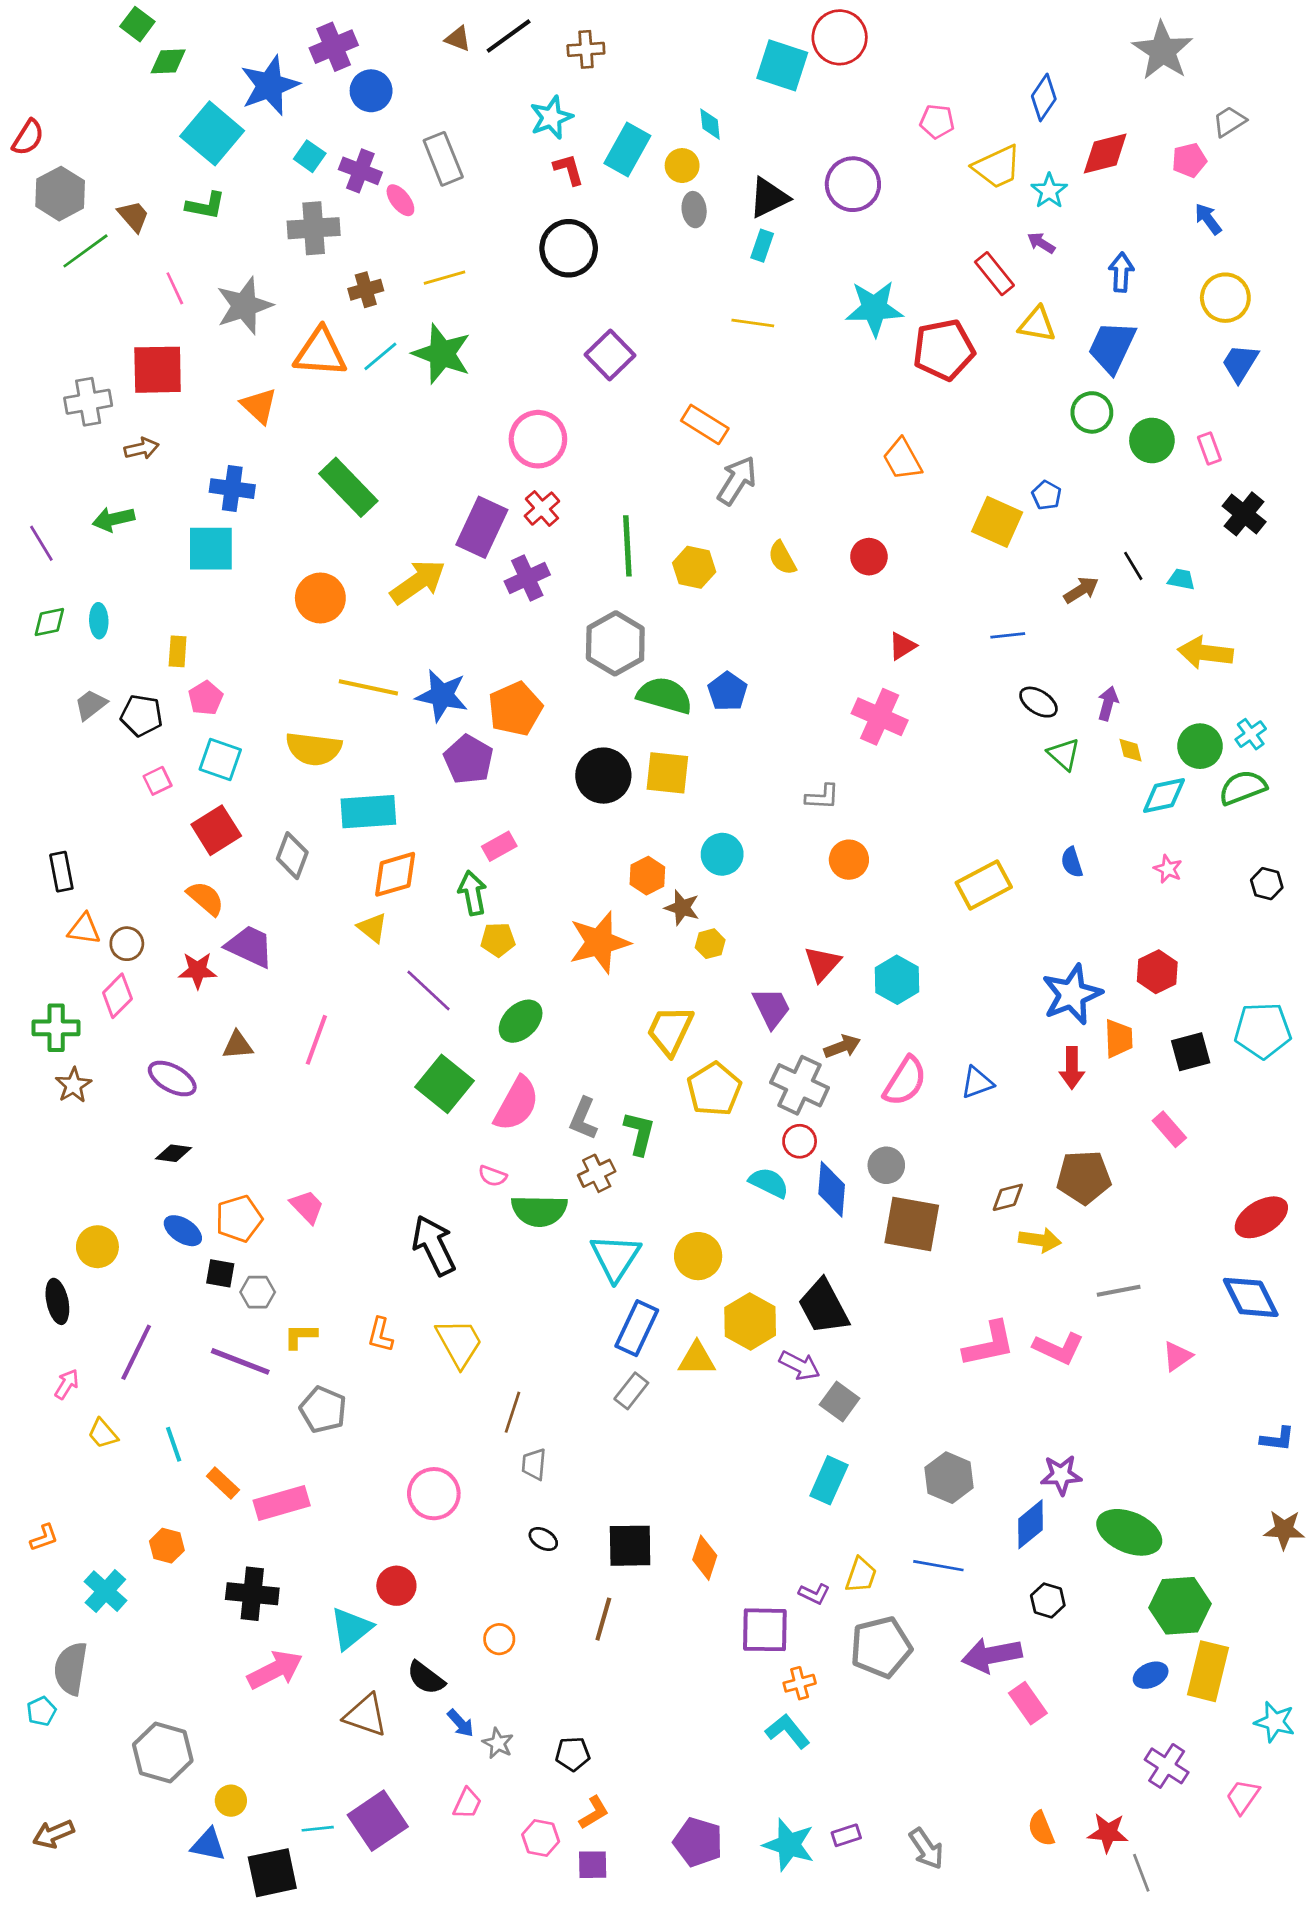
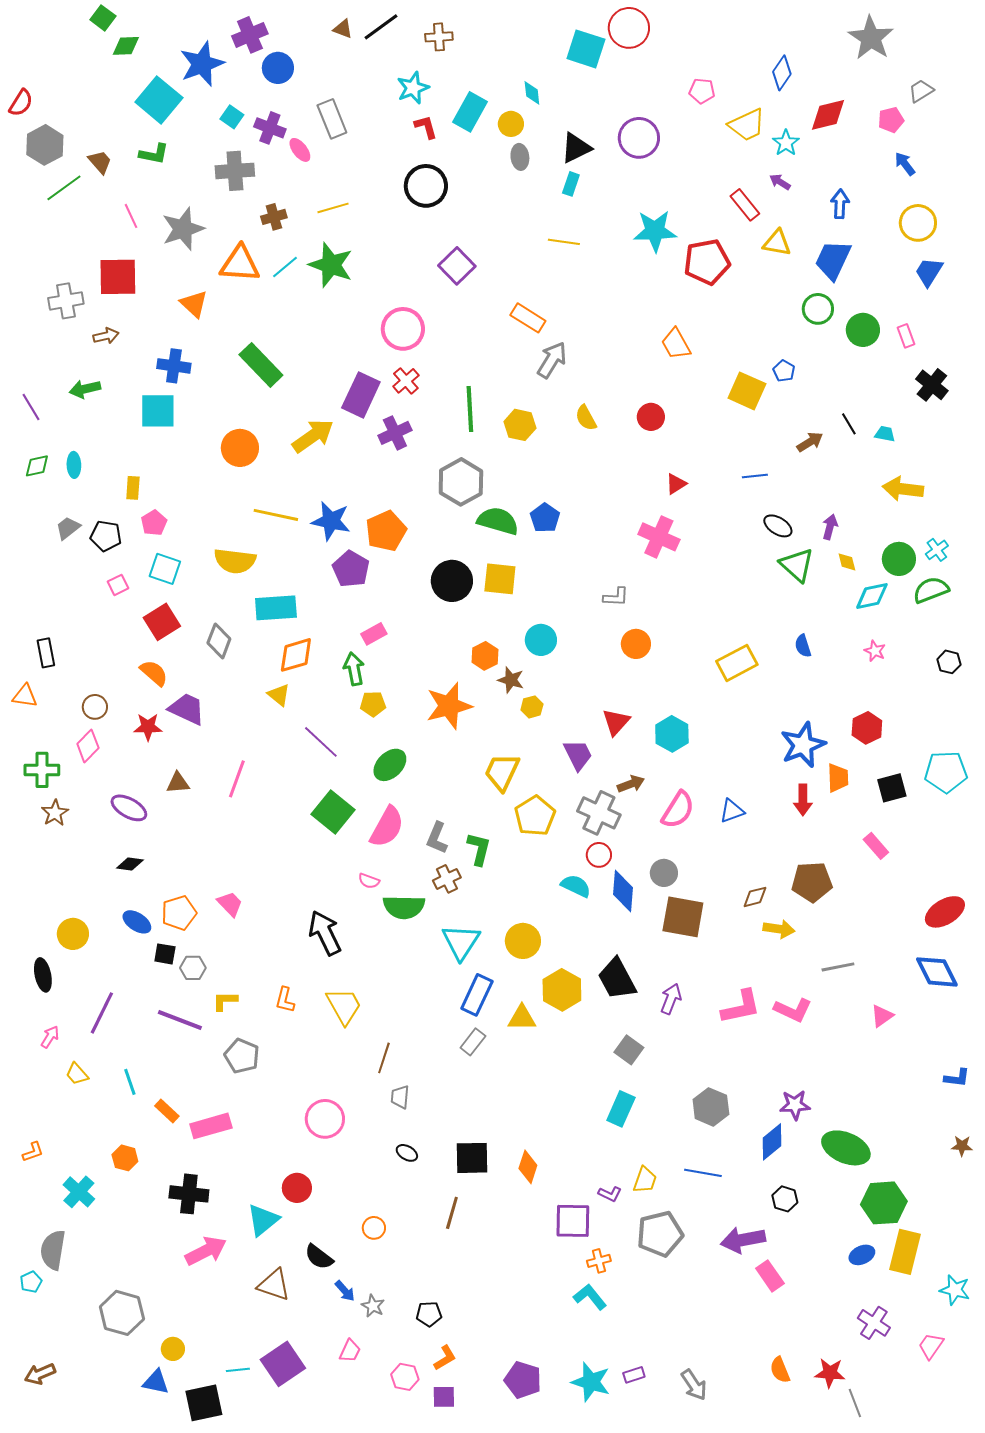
green triangle: (1064, 754) -> (797, 565), size x1.4
orange triangle: (84, 929) -> (25, 696), moved
purple arrow: (800, 1365) -> (671, 999), moved, turned -96
brown star: (1284, 1530) -> (962, 1146), size x0.7

